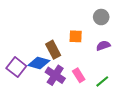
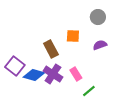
blue diamond: (39, 63) -> (34, 75), moved
green line: (102, 81) -> (89, 91), moved

